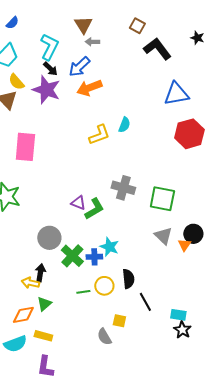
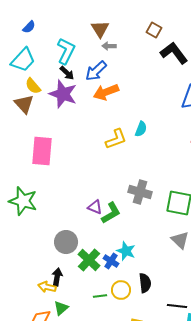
blue cross: (94, 257) -> (111, 261), turned 35
black line: (145, 302) -> (177, 306), moved, turned -54

